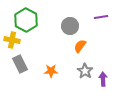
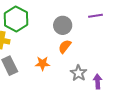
orange semicircle: (80, 46) -> (65, 47), moved
orange star: (51, 71) -> (43, 63), moved

